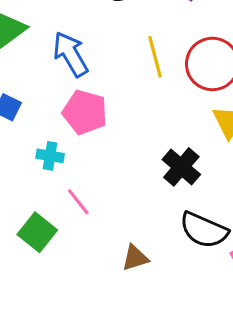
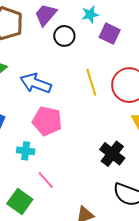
blue arrow: (71, 54) -> (36, 83), turned -36

